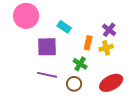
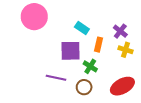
cyan rectangle: (64, 27) -> (82, 28), moved
purple square: (47, 47) -> (71, 51), moved
yellow cross: (106, 48) -> (126, 50), moved, turned 32

